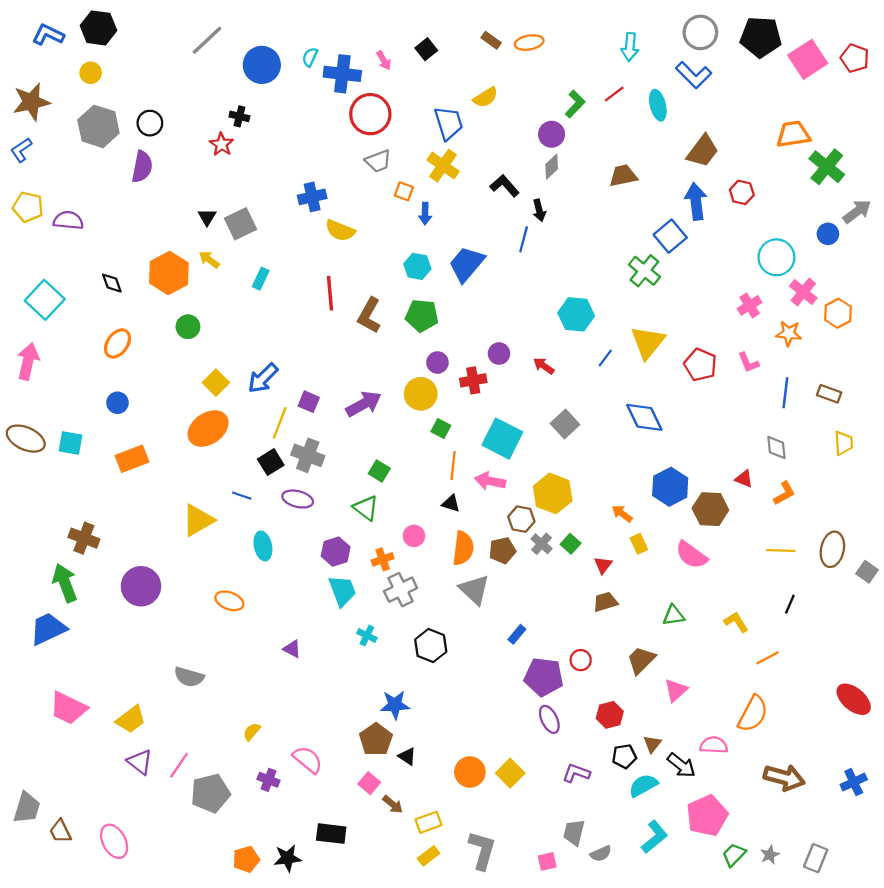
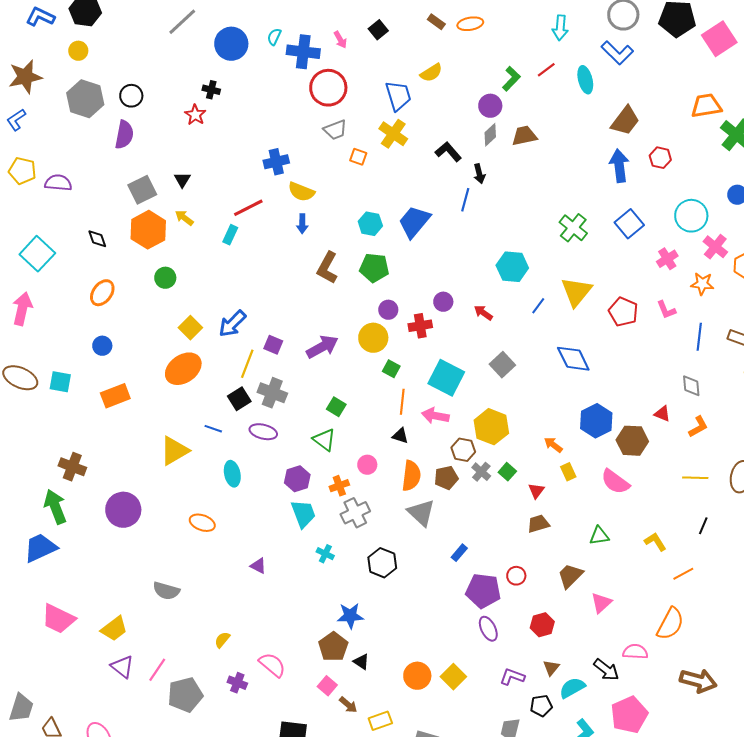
brown trapezoid: (623, 176) -> (524, 136), moved
blue arrow: (425, 214) -> (302, 224), moved
gray square: (241, 224) -> (142, 190), moved
blue square: (670, 236) -> (629, 224), moved
red line: (330, 293) -> (248, 208), moved, turned 68
brown triangle: (652, 744) -> (551, 668), moved
black pentagon: (624, 756) -> (541, 706), moved

